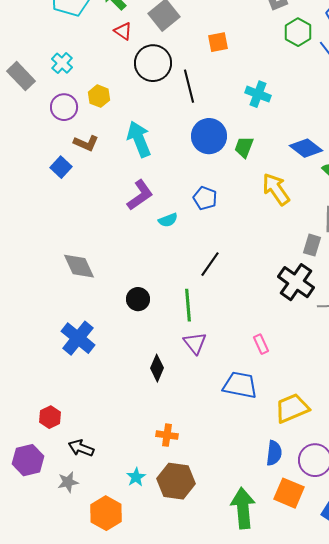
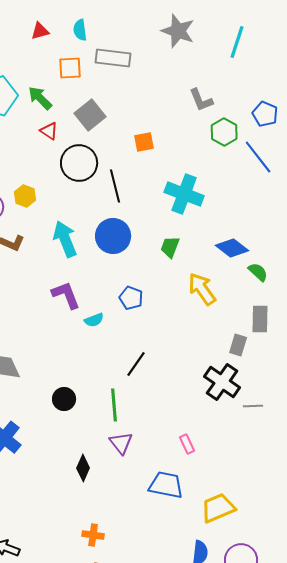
cyan cross: (258, 94) -> (184, 194), size x1.5
blue circle: (209, 136) -> (113, 236), moved
purple L-shape: (140, 195) -> (66, 295), turned -76

